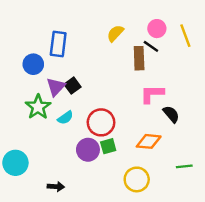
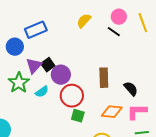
blue rectangle: (58, 44) -> (36, 30), turned 60
brown rectangle: (139, 58) -> (104, 78), moved
pink L-shape: (152, 94) -> (137, 112), moved
green square: (108, 146) -> (78, 116), turned 32
purple circle: (88, 150) -> (61, 75), moved

